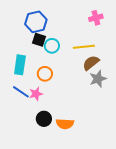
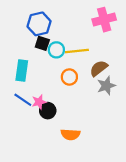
pink cross: (96, 18) -> (104, 20), size x1.5
yellow line: (84, 47) -> (77, 51), moved
orange circle: (45, 74) -> (69, 77), moved
black circle: (44, 119) -> (48, 111), moved

